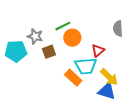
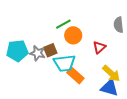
gray star: (35, 36) -> (38, 53), moved
cyan trapezoid: (86, 66) -> (64, 63), moved

